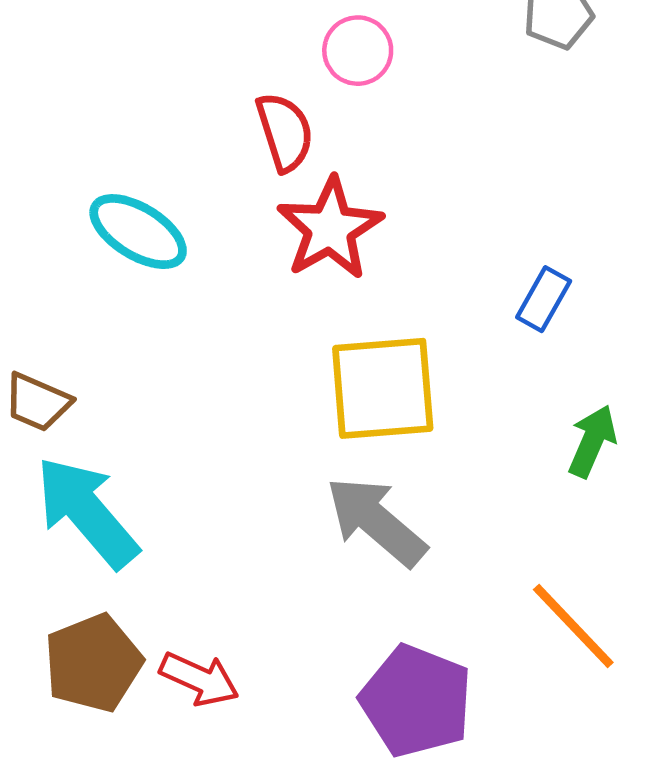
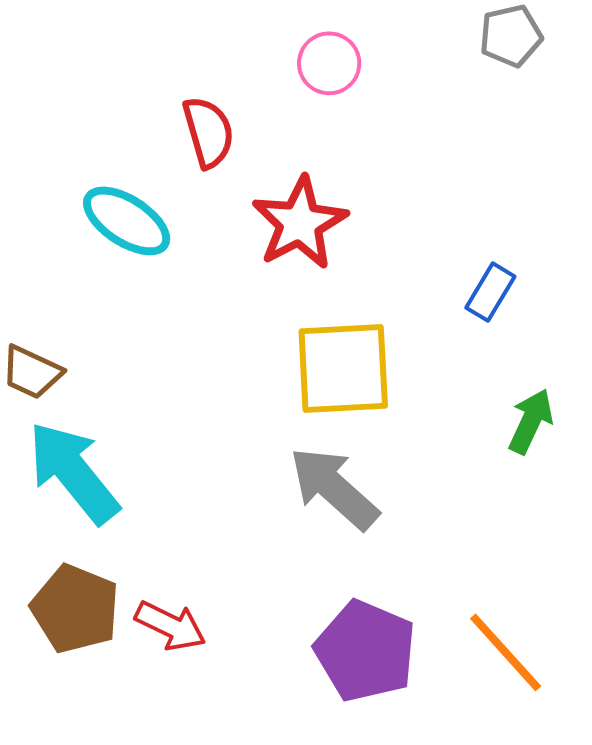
red semicircle: (285, 132) -> (208, 132), moved
orange line: (573, 626) -> (506, 652), moved
brown pentagon: (93, 663) -> (75, 609), turned -30

